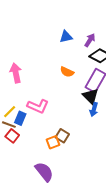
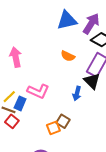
blue triangle: (66, 37) -> (67, 20), size x1.5
purple arrow: (90, 40) -> (91, 24), size x1.5
blue arrow: (94, 109) -> (77, 93), moved

